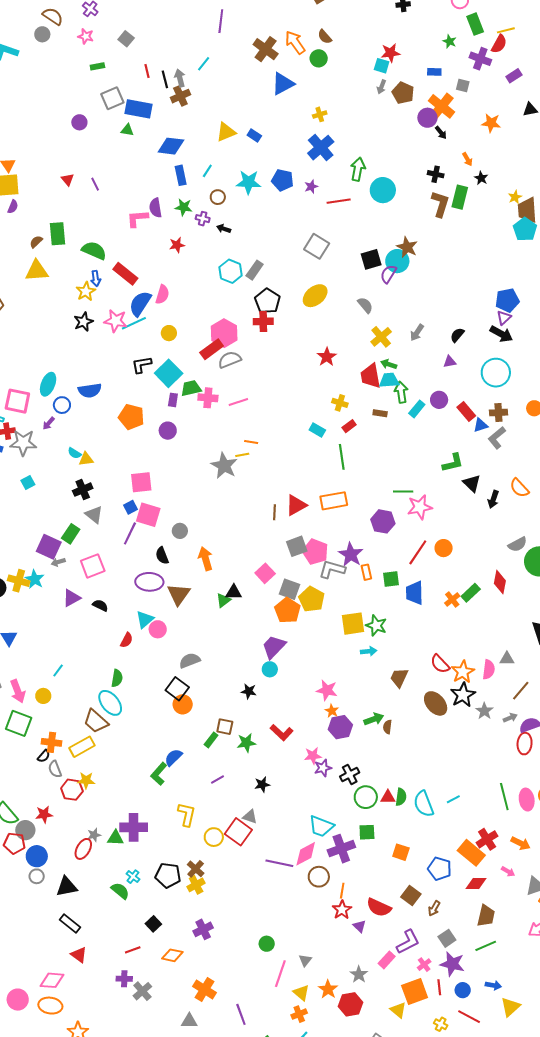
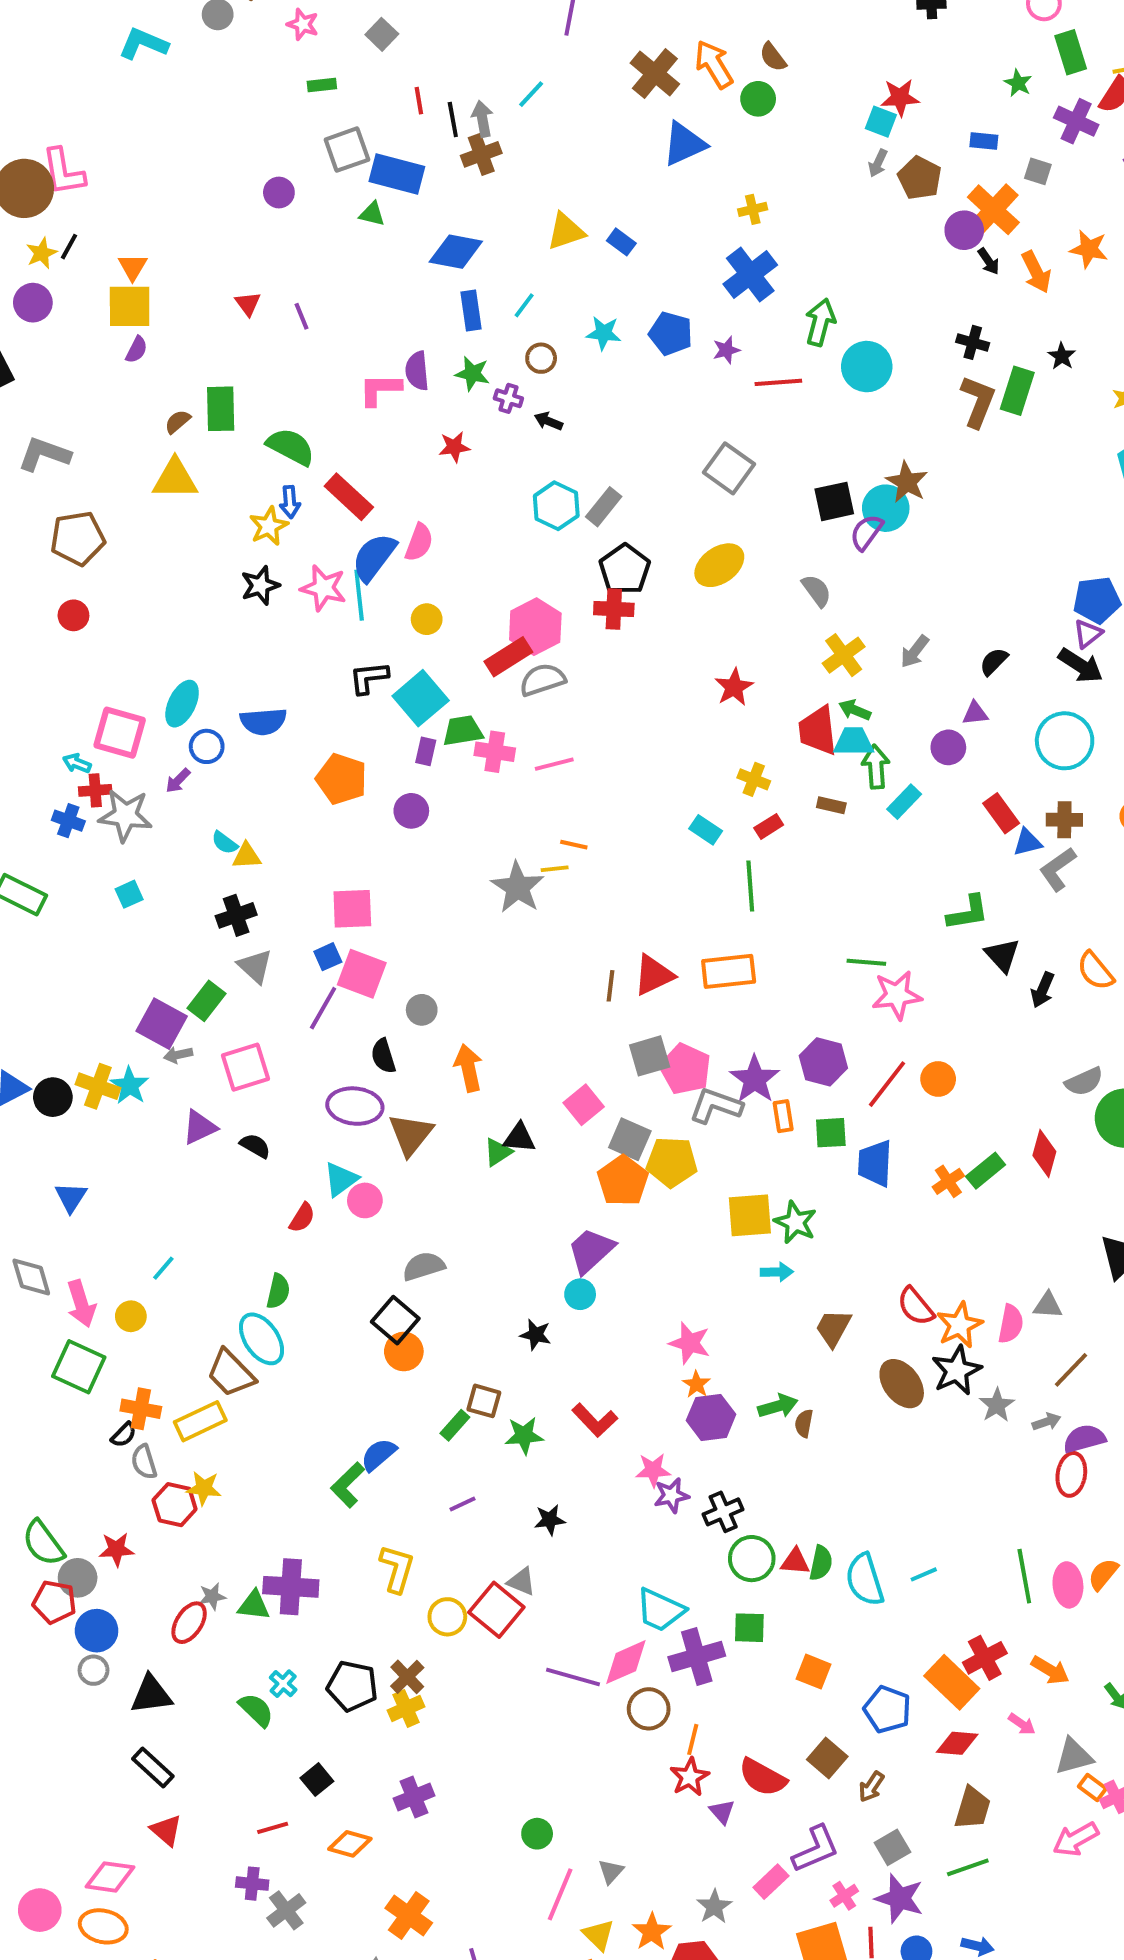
orange arrow: (467, 159) -> (1036, 272), moved, size x1.5
cyan star: (249, 182) -> (604, 333), size x0.7
cyan line: (134, 323) -> (359, 595), turned -75
purple circle: (439, 400) -> (948, 747), moved
purple hexagon: (383, 521) -> (823, 1062), moved
yellow pentagon: (312, 599) -> (672, 1162), turned -30

